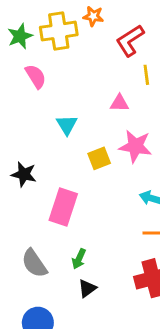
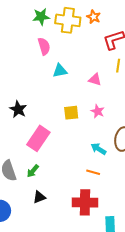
cyan triangle: (67, 125) -> (60, 71), moved, turned 35
pink star: (135, 146) -> (98, 111), size x0.6
green arrow: (79, 259) -> (33, 171), moved

